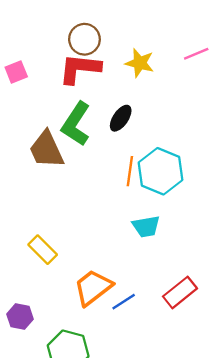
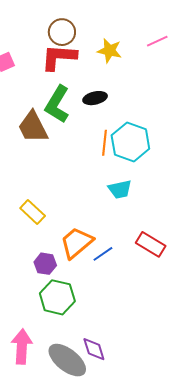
black ellipse: (121, 118) -> (95, 98), turned 45
red rectangle: (180, 292) -> (151, 244), turned 72
purple hexagon: (20, 317) -> (45, 264), moved

